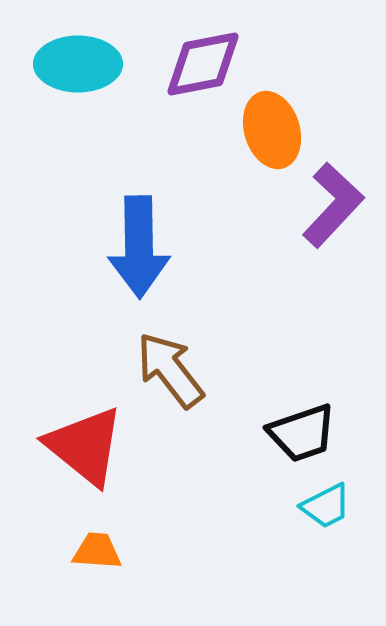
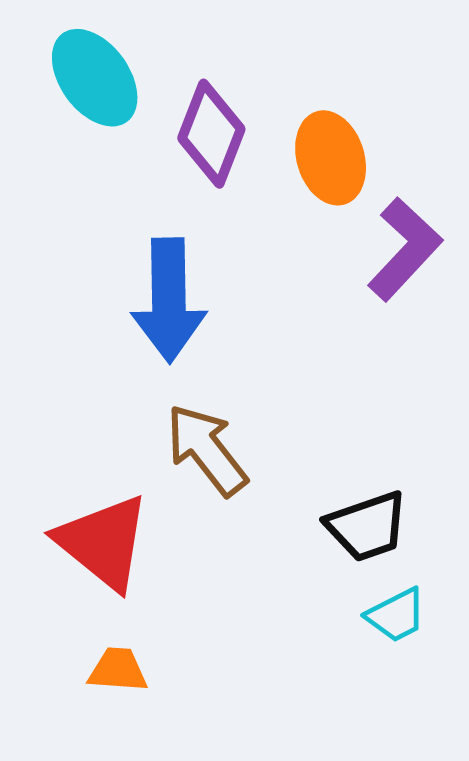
cyan ellipse: (78, 64) -> (95, 78), turned 54
purple diamond: (203, 64) -> (211, 134), moved, turned -58

